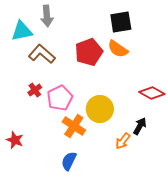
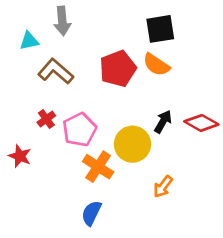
cyan triangle: (22, 31) -> (29, 41), size x0.7
black arrow: (140, 126) -> (163, 122), moved
red star: (15, 140) -> (20, 156), moved

